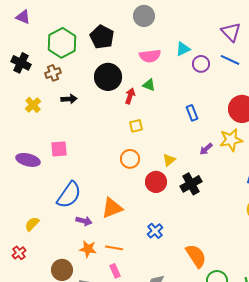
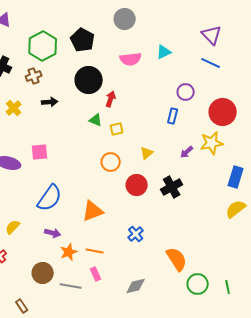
purple circle: (201, 64) -> (186, 92), moved
green triangle: (149, 85) -> (96, 120), moved
blue rectangle: (192, 113) -> (173, 116), turned 35
yellow triangle: (169, 160) -> (147, 153), moved
purple arrow: (84, 221) -> (53, 233), moved
orange star: (88, 249) -> (69, 252), turned -30

